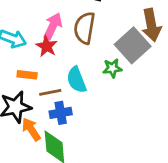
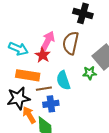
orange rectangle: (27, 75) -> (28, 75), size x1.6

